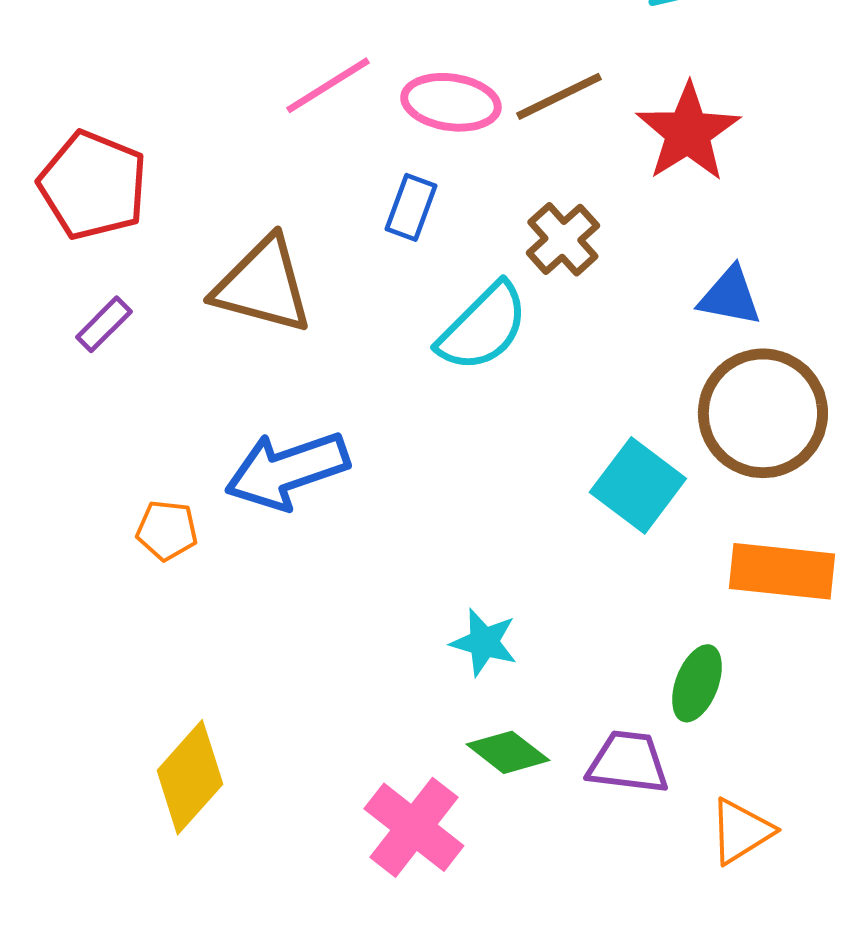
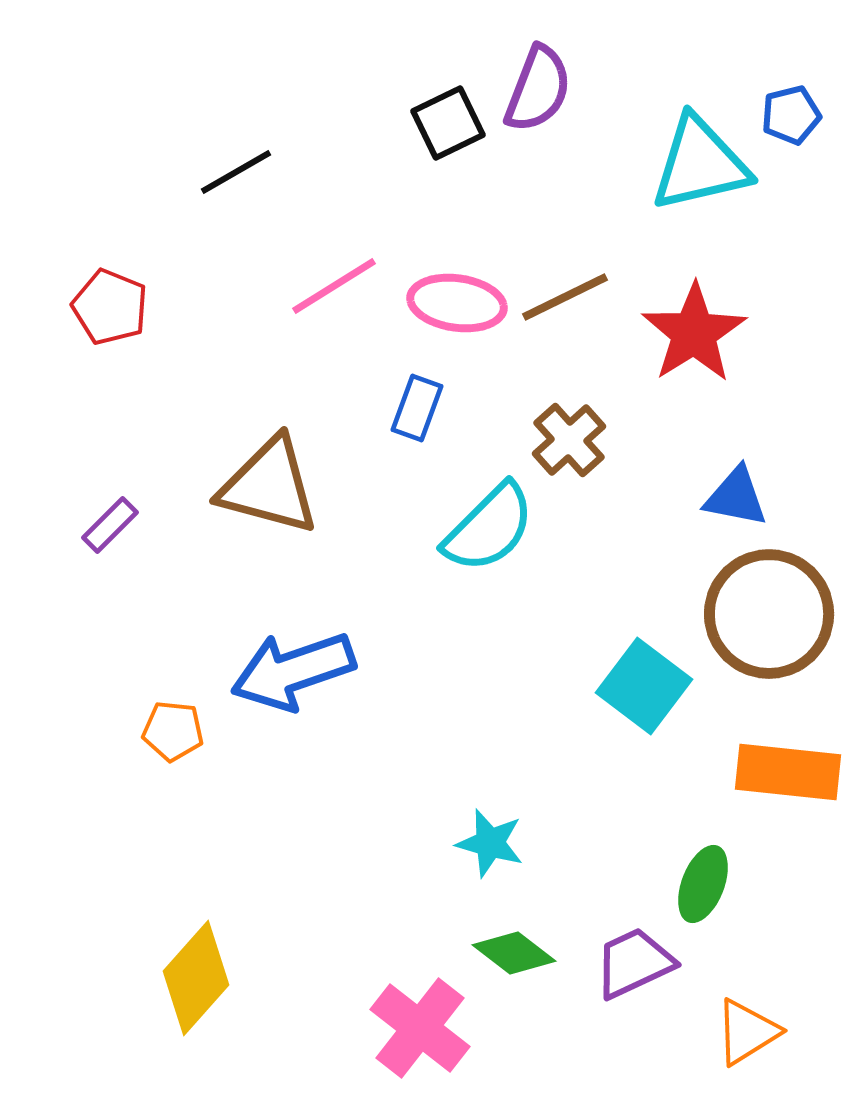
red pentagon: (93, 185) -> (110, 307), moved, size x0.7
purple trapezoid: (628, 762) -> (634, 963), turned -32

